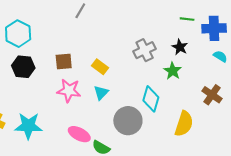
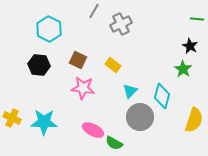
cyan hexagon: (18, 34) -> (49, 29), moved
gray cross: (145, 50) -> (121, 24), moved
brown square: (64, 62) -> (78, 60), turned 30
cyan triangle: (101, 93) -> (130, 91), moved

